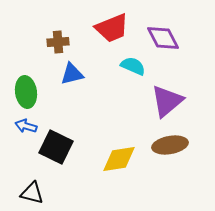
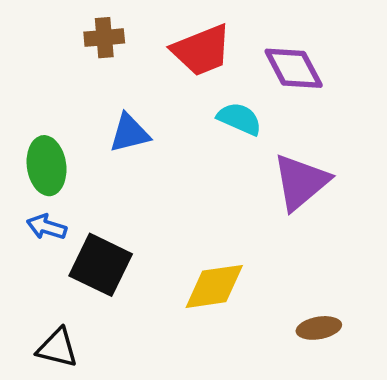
brown cross: (58, 42) -> (104, 38), moved
brown ellipse: (170, 145) -> (319, 328), moved, size x0.7

